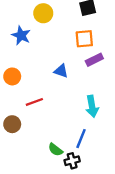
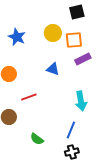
yellow circle: (43, 13) -> (53, 33), moved
green semicircle: (55, 150) -> (37, 139), moved
black cross: (72, 161) -> (72, 152), moved

